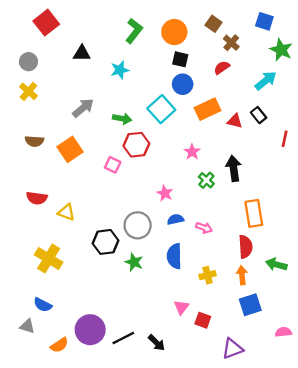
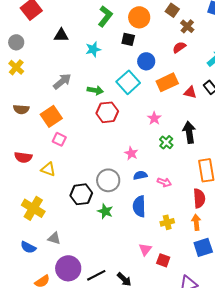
black square: (180, 59) -> (128, 39), moved
pink square: (113, 165) -> (59, 139), moved
gray triangle: (27, 326) -> (54, 238), moved

